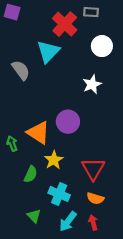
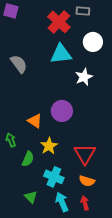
cyan triangle: (48, 52) -> (61, 54), moved, turned 40
orange triangle: (38, 133) -> (35, 121), size x0.7
green arrow: (12, 144) -> (11, 140), moved
cyan arrow: (68, 221) -> (62, 202), turned 120

